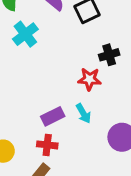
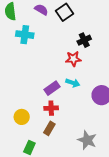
cyan cross: (25, 34) -> (25, 35), turned -36
cyan arrow: (83, 113) -> (73, 83), turned -32

